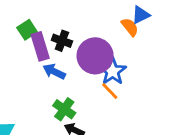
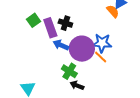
green square: (27, 30) -> (34, 20), moved
purple circle: (95, 56) -> (82, 49), moved
blue star: (113, 71) -> (102, 43), turned -30

